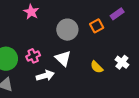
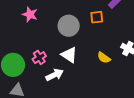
orange square: (97, 26) -> (97, 17), turned 32

